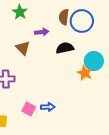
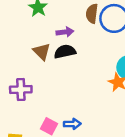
black semicircle: (65, 48) -> (65, 52), moved

